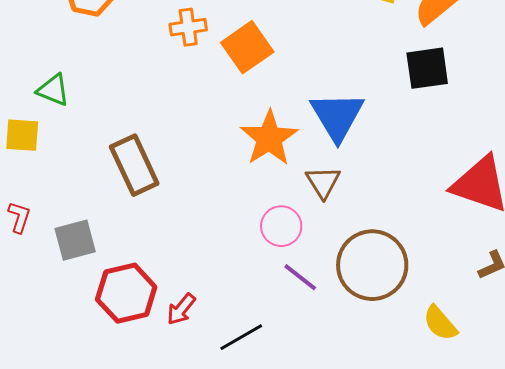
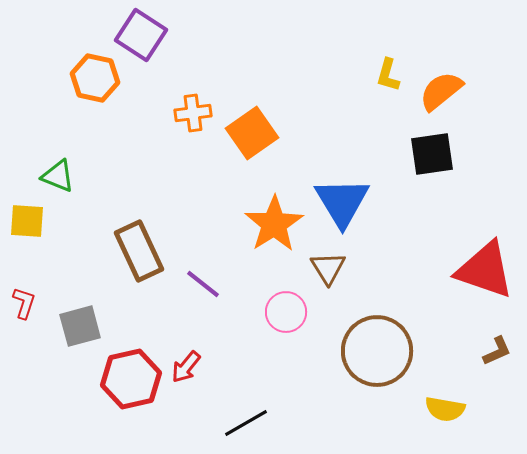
purple line: (300, 277) -> (203, 284), moved
red arrow: (181, 309) -> (186, 367), moved
yellow semicircle: (440, 323) -> (445, 409), turned -39

